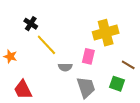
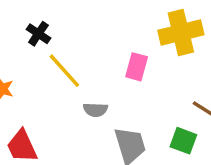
yellow cross: (106, 33) -> (181, 33), moved
pink rectangle: (88, 56) -> (137, 67), moved

